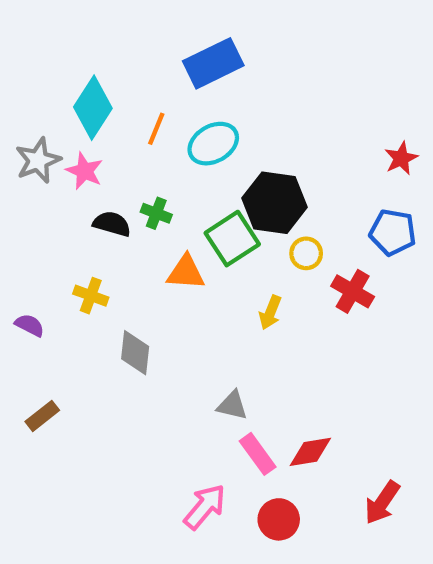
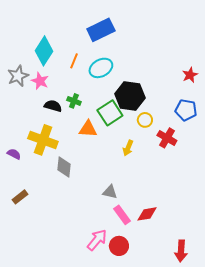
yellow cross: (91, 296) -> (43, 140), size x1.8
red arrow: (382, 503) -> (181, 251), moved, turned -30
red circle: (279, 519) -> (119, 246), moved

